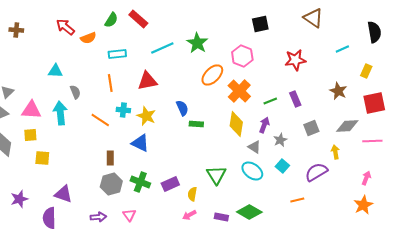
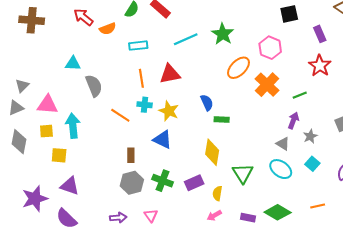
brown cross: (16, 30) -> (32, 20), size x1.6
red star: (295, 60) -> (320, 66), moved, turned -30
orange line: (110, 83) -> (141, 78), moved
gray semicircle: (75, 92) -> (94, 86), size x1.5
purple rectangle: (295, 99) -> (320, 34), moved
cyan arrow: (60, 113) -> (73, 126), moved
yellow diamond: (236, 124) -> (212, 152), moved
purple triangle: (63, 194) -> (70, 186), moved
purple star: (19, 199) -> (35, 199), size x1.4
orange line: (297, 200) -> (318, 206), moved
purple semicircle: (49, 218) -> (66, 219), turned -45

